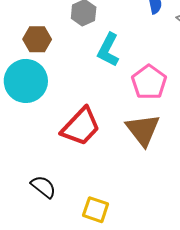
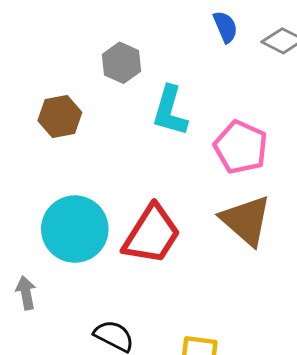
cyan circle: (26, 81) -> (75, 229), moved

